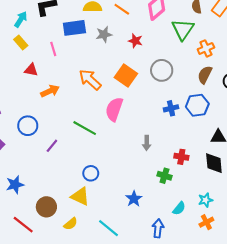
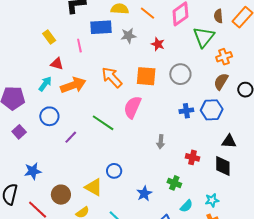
cyan arrow: (21, 19) -> (45, 84), moved
orange square: (126, 76) -> (146, 76), turned -35
orange arrow: (50, 91) -> (73, 85), size x1.4
blue circle: (91, 173) -> (114, 171), moved
green cross: (164, 176) -> (174, 183), moved

